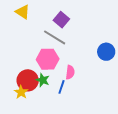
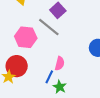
pink hexagon: (48, 59) -> (26, 37), moved
green star: (43, 80) -> (60, 87), moved

